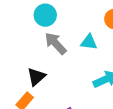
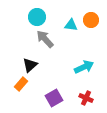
cyan triangle: (89, 42) -> (71, 25), moved

